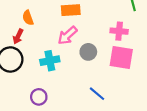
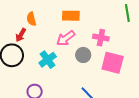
pink cross: (119, 31) -> (101, 38), moved
cyan cross: (50, 61) -> (48, 60), turned -30

